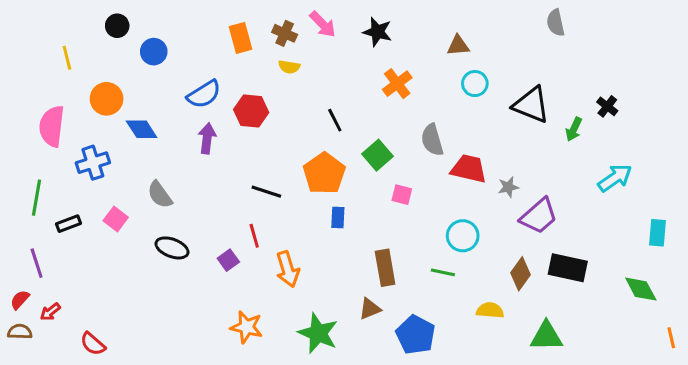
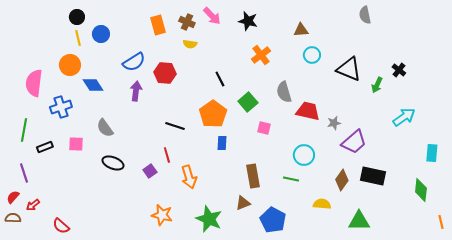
yellow line: (67, 58) -> (78, 38), moved
pink square: (116, 219) -> (76, 144), turned -35
green diamond: (641, 289) -> (421, 190), turned 35

